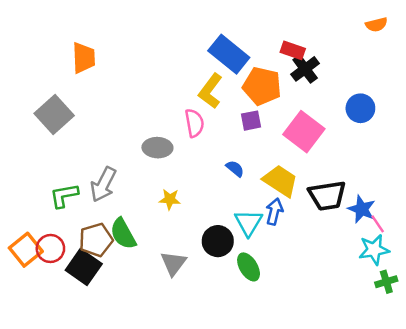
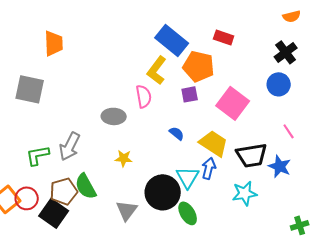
black cross: (305, 69) -> (286, 52), moved
gray square: (54, 114) -> (30, 89), turned -36
pink line: (378, 224) -> (289, 131), moved
black circle: (218, 241) -> (163, 192), size x1.4
cyan star: (374, 250) -> (245, 193), moved

